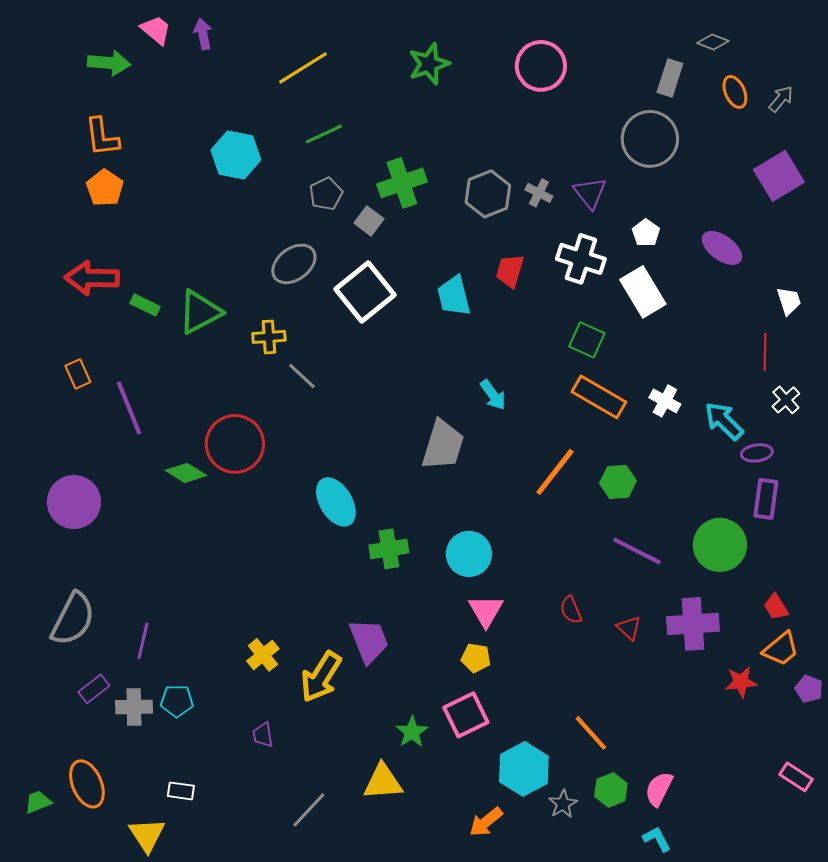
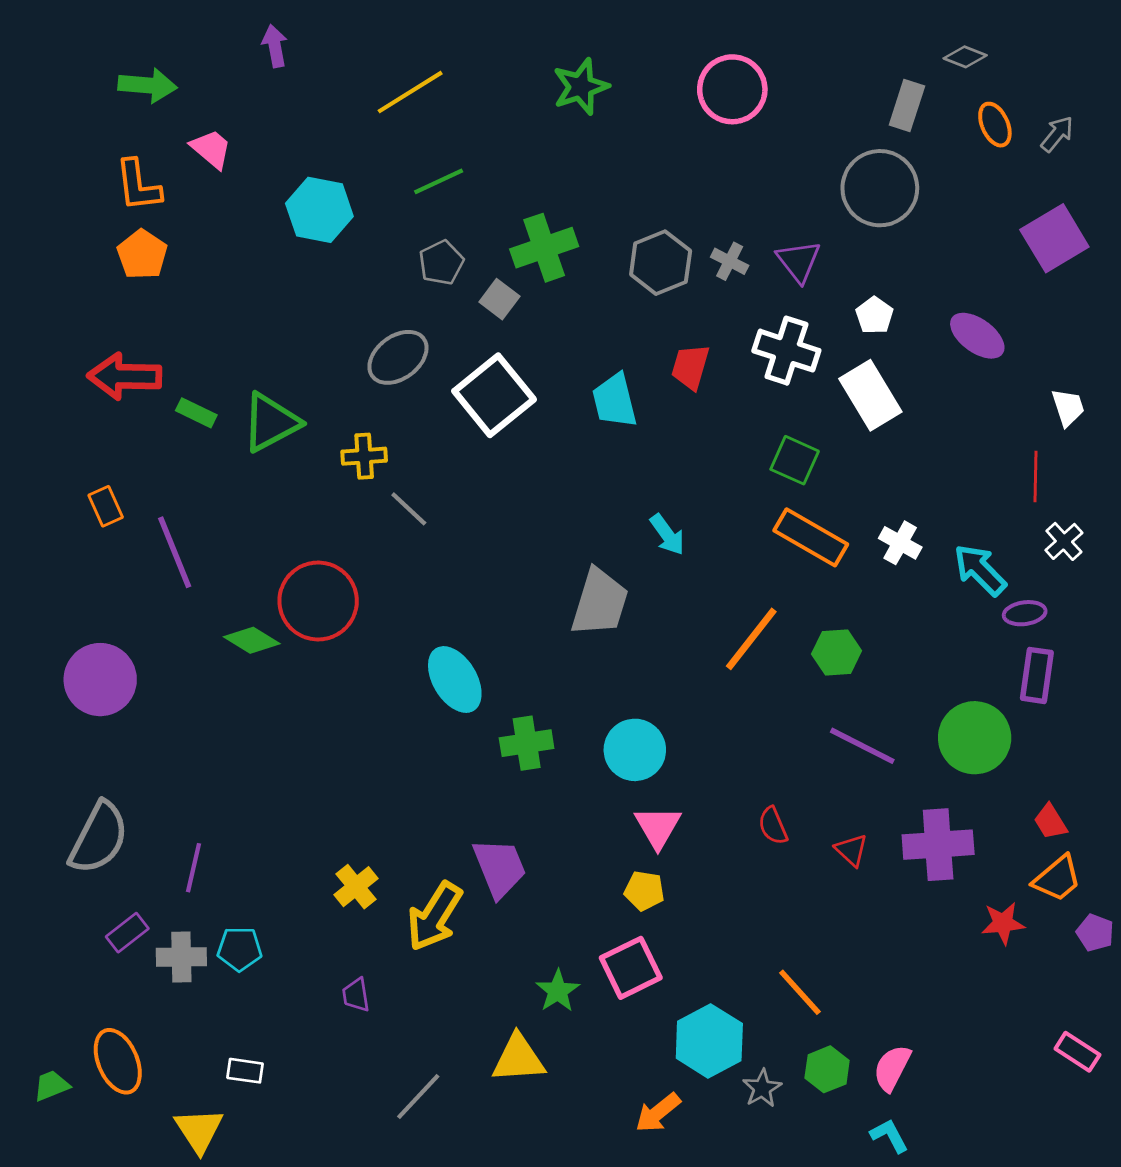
pink trapezoid: (156, 30) -> (211, 149), moved

